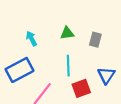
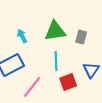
green triangle: (67, 33) -> (55, 31), size x1.6

